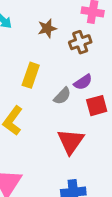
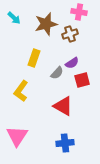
brown star: (47, 28) -> (46, 24), size x1.6
red triangle: (71, 141) -> (63, 106), turned -35

